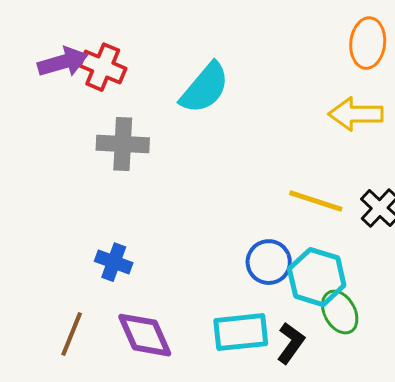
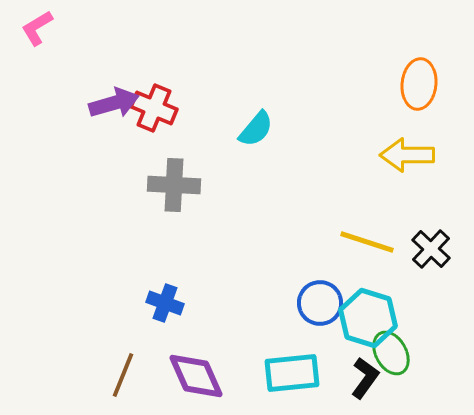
cyan semicircle: (205, 88) -> (256, 129), size x0.7
black L-shape: (291, 343) -> (365, 378), moved

